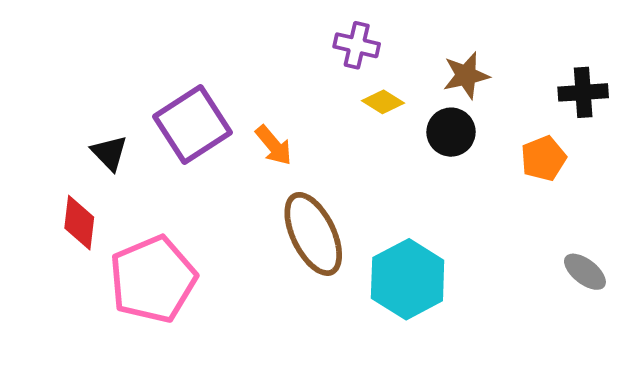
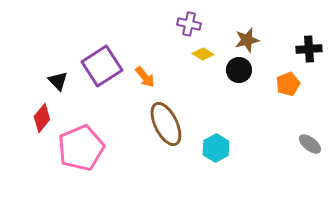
red diamond: (79, 223) -> (42, 118), turned 32
cyan hexagon: (408, 279) -> (216, 148), size x0.7

